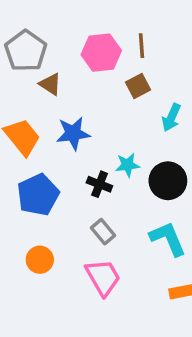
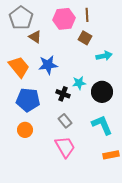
brown square: (138, 86) -> (85, 38), turned -32
cyan arrow: (171, 118) -> (104, 56), turned -126
blue pentagon: (38, 195) -> (28, 100), turned 30
orange circle: (40, 260) -> (25, 130), moved

